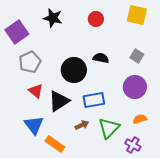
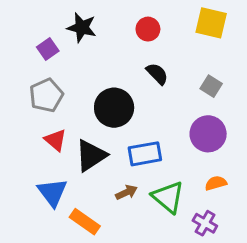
purple square: (17, 32) -> (48, 49), moved, size x0.6
black semicircle: (101, 58) -> (157, 74), moved, turned 35
green triangle: (109, 128) -> (168, 197), turned -35

